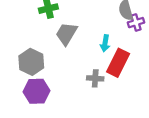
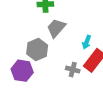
gray hexagon: (31, 62) -> (37, 50), moved

